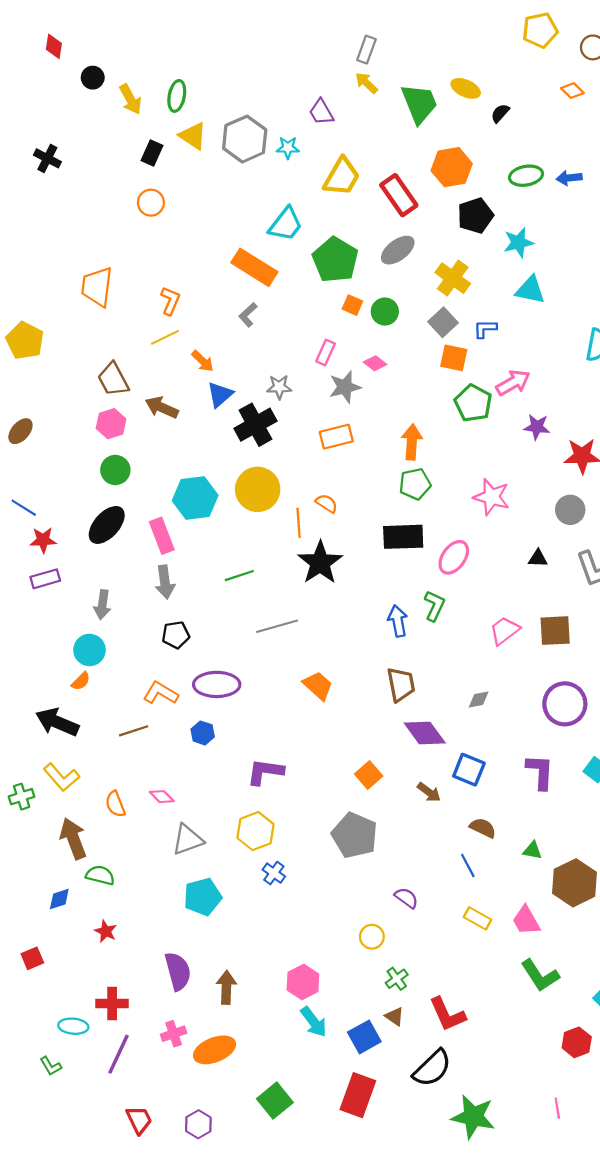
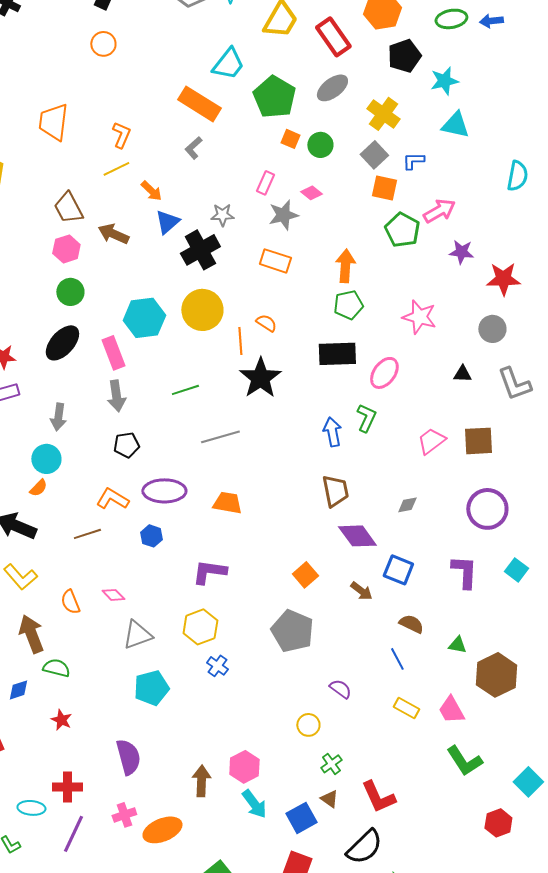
orange rectangle: (336, 437) -> (275, 261), turned 32
orange trapezoid: (318, 686) -> (227, 503), moved, turned -32
brown arrow: (226, 987) -> (201, 781), moved

